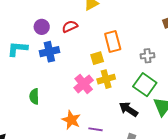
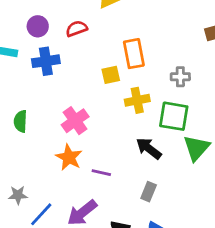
yellow cross: (106, 79) -> (137, 100), moved
pink cross: (84, 84) -> (75, 121), moved
green square: (145, 85) -> (174, 116), turned -30

